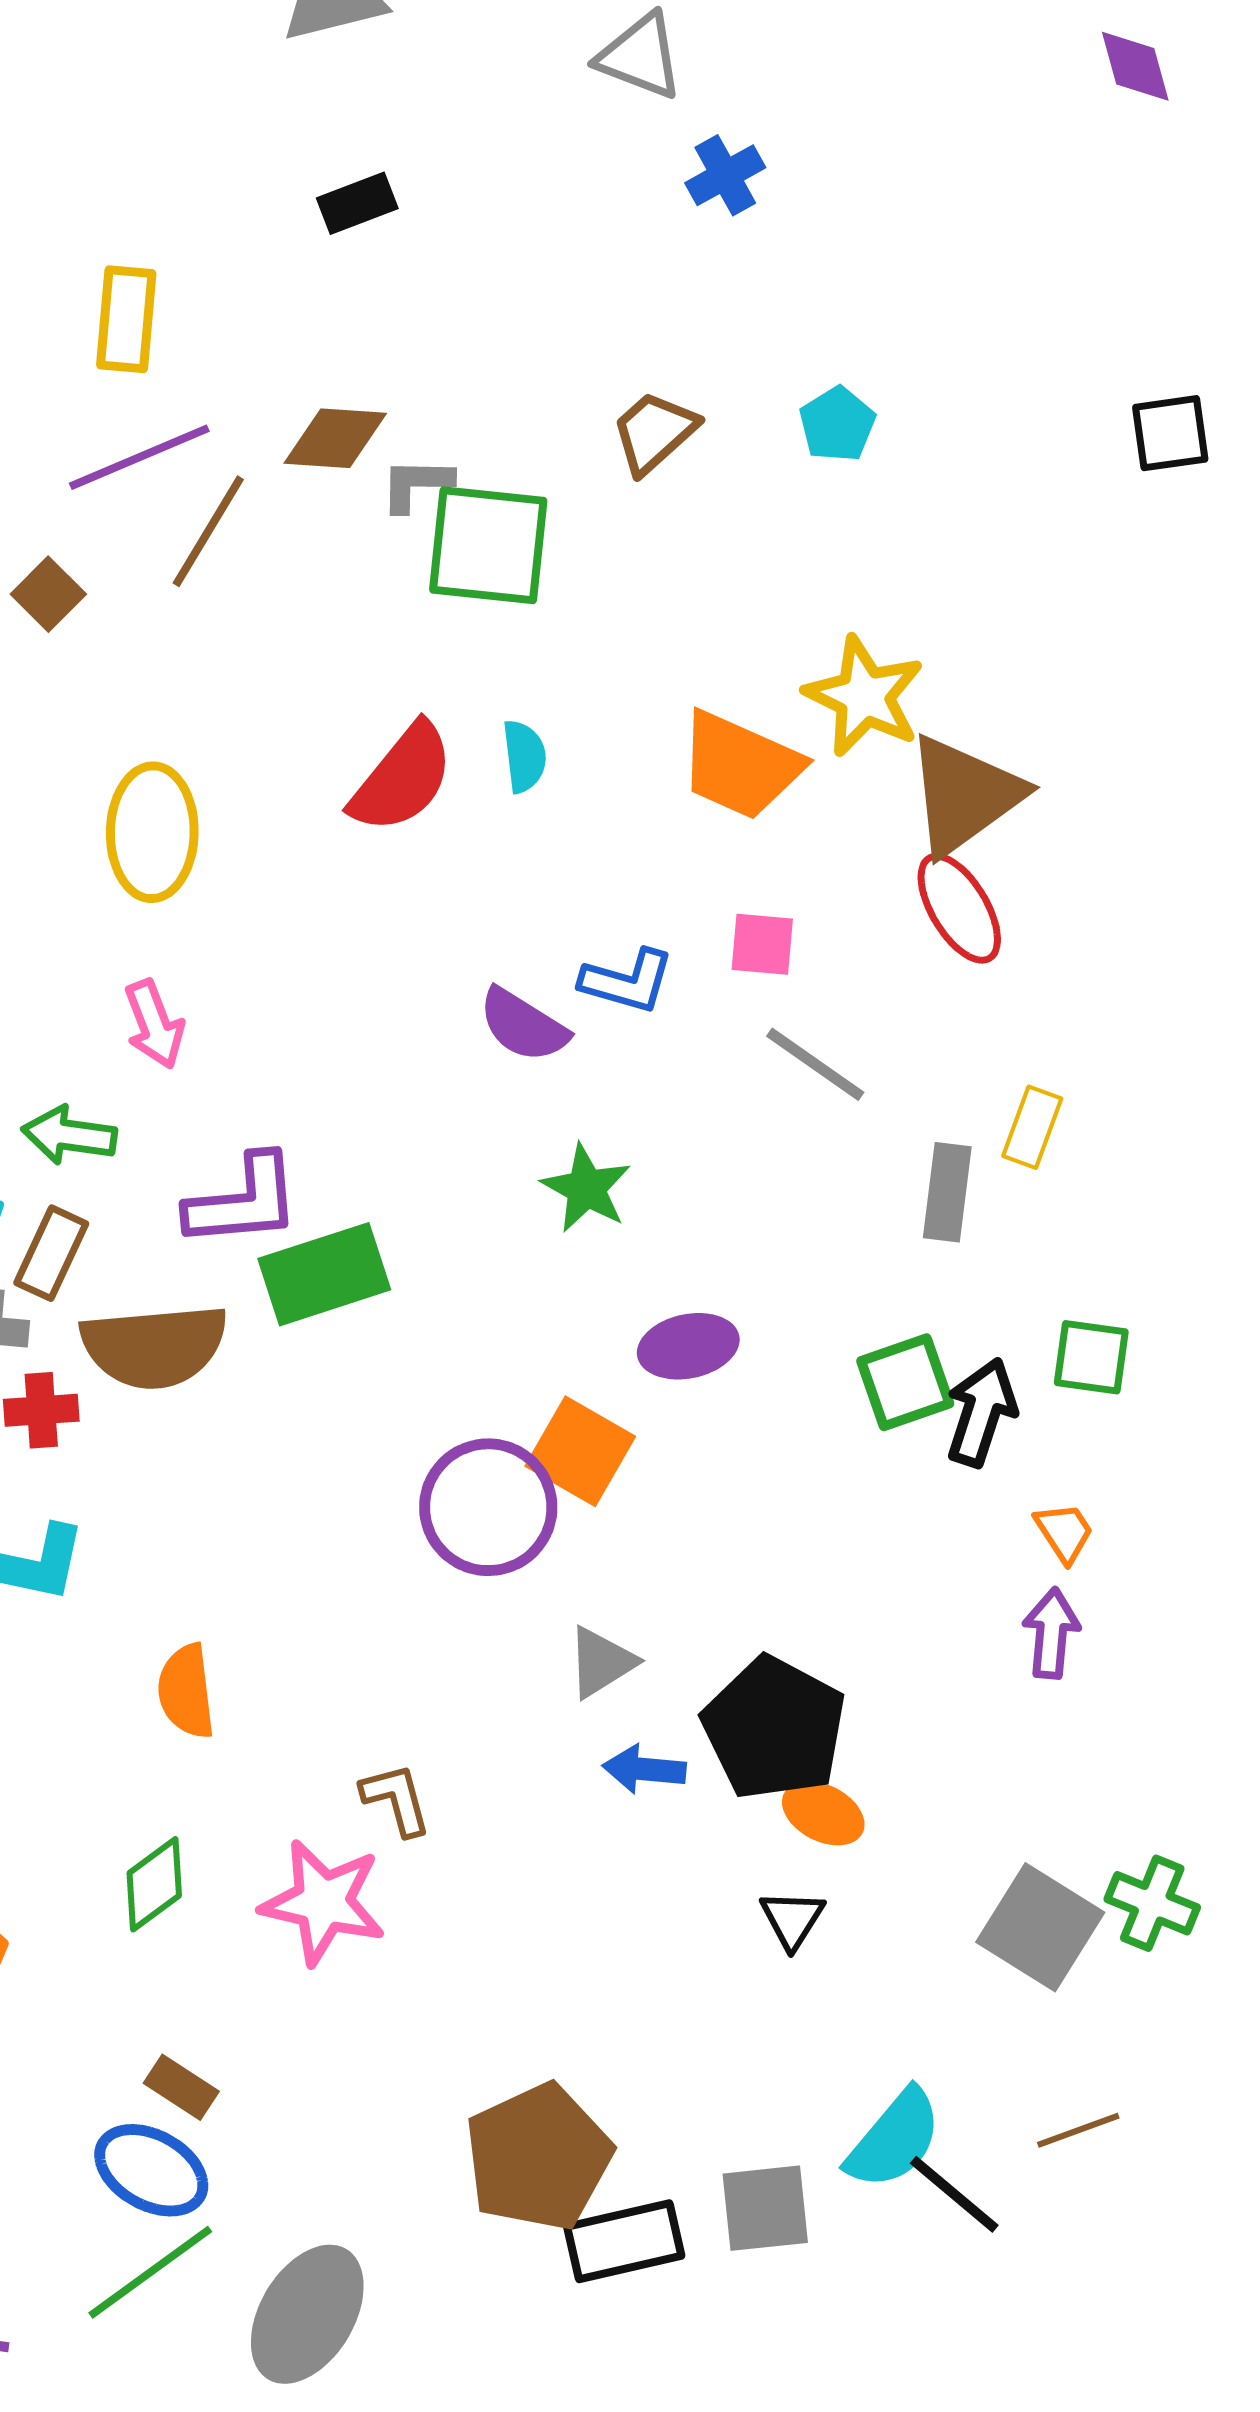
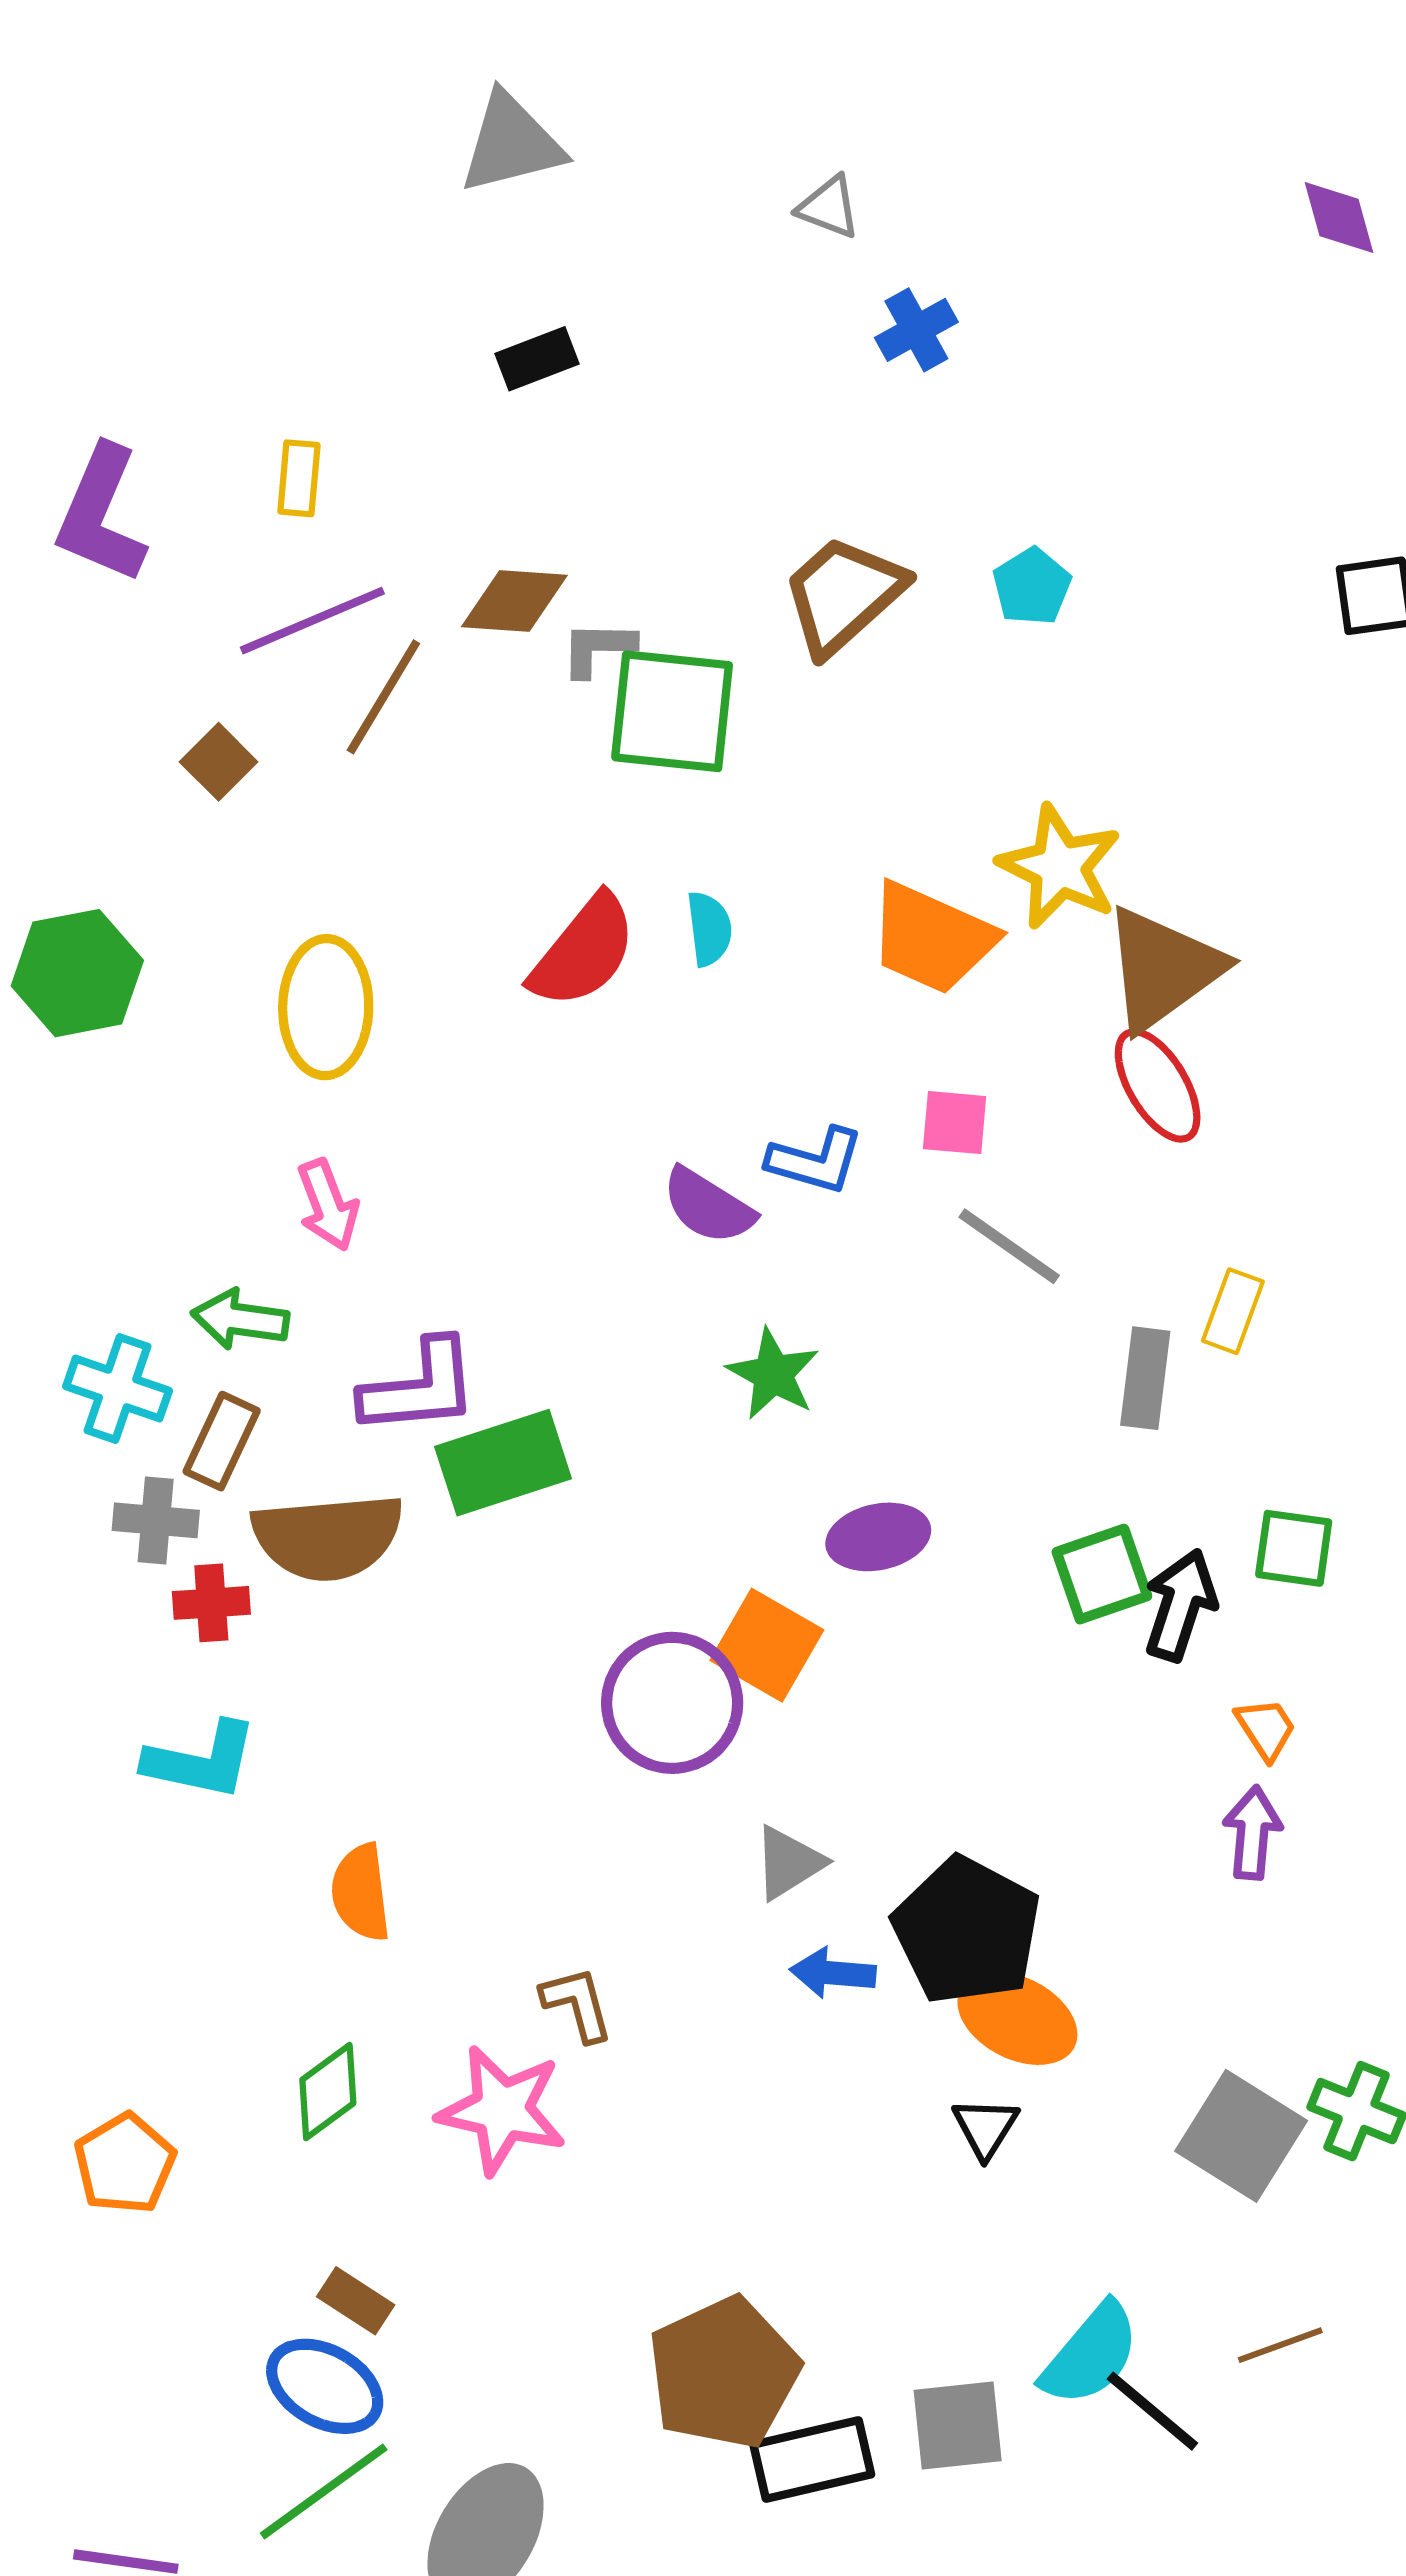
gray triangle: (640, 56) -> (829, 207), size x0.7
yellow rectangle: (126, 319) -> (299, 478), size x0.7
brown trapezoid: (654, 432) -> (843, 595), size x1.4
orange ellipse: (823, 1813) -> (1017, 2018), size x1.4

